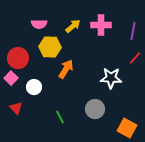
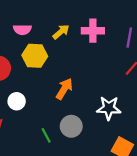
orange arrow: (66, 69) -> (64, 89), moved
white star: (111, 78) -> (109, 108), moved
gray circle: (95, 109) -> (71, 126), moved

